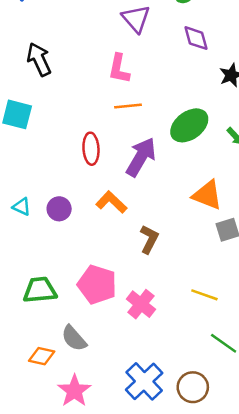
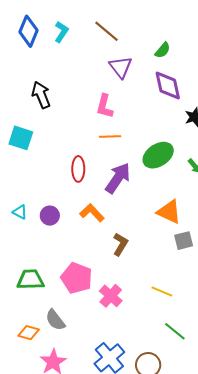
purple diamond: (196, 38) -> (168, 86), size x1.4

